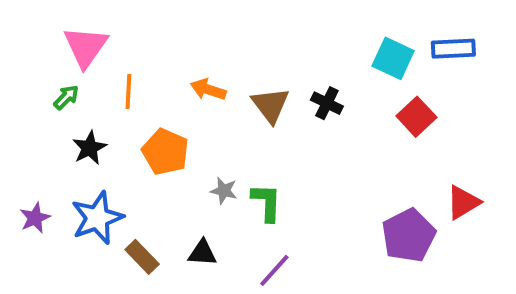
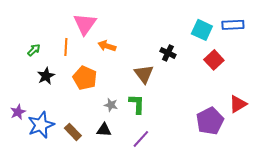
pink triangle: (86, 47) -> (85, 24), moved
brown triangle: (270, 105) -> (144, 74), moved
gray star: (224, 191) -> (111, 105), moved
blue star: (97, 218) -> (41, 125), moved

